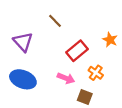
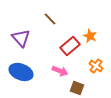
orange star: (110, 40) -> (90, 36), moved
orange cross: (96, 73) -> (96, 66), moved

